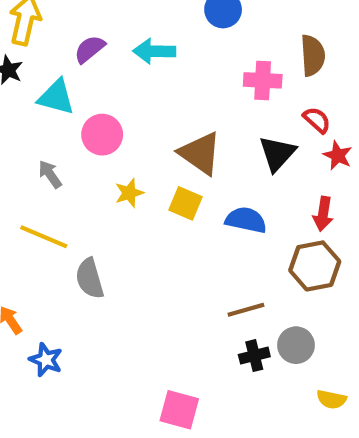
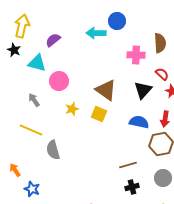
cyan arrow: (154, 51) -> (96, 33), moved
blue semicircle: (246, 220) -> (139, 122), moved
gray circle: (296, 345) -> (163, 178), moved

